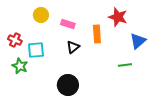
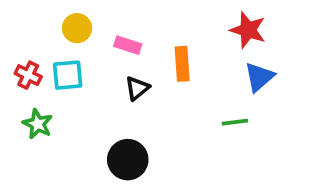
red star: (118, 17) -> (248, 30), moved
cyan square: (36, 50) -> (68, 75), moved

